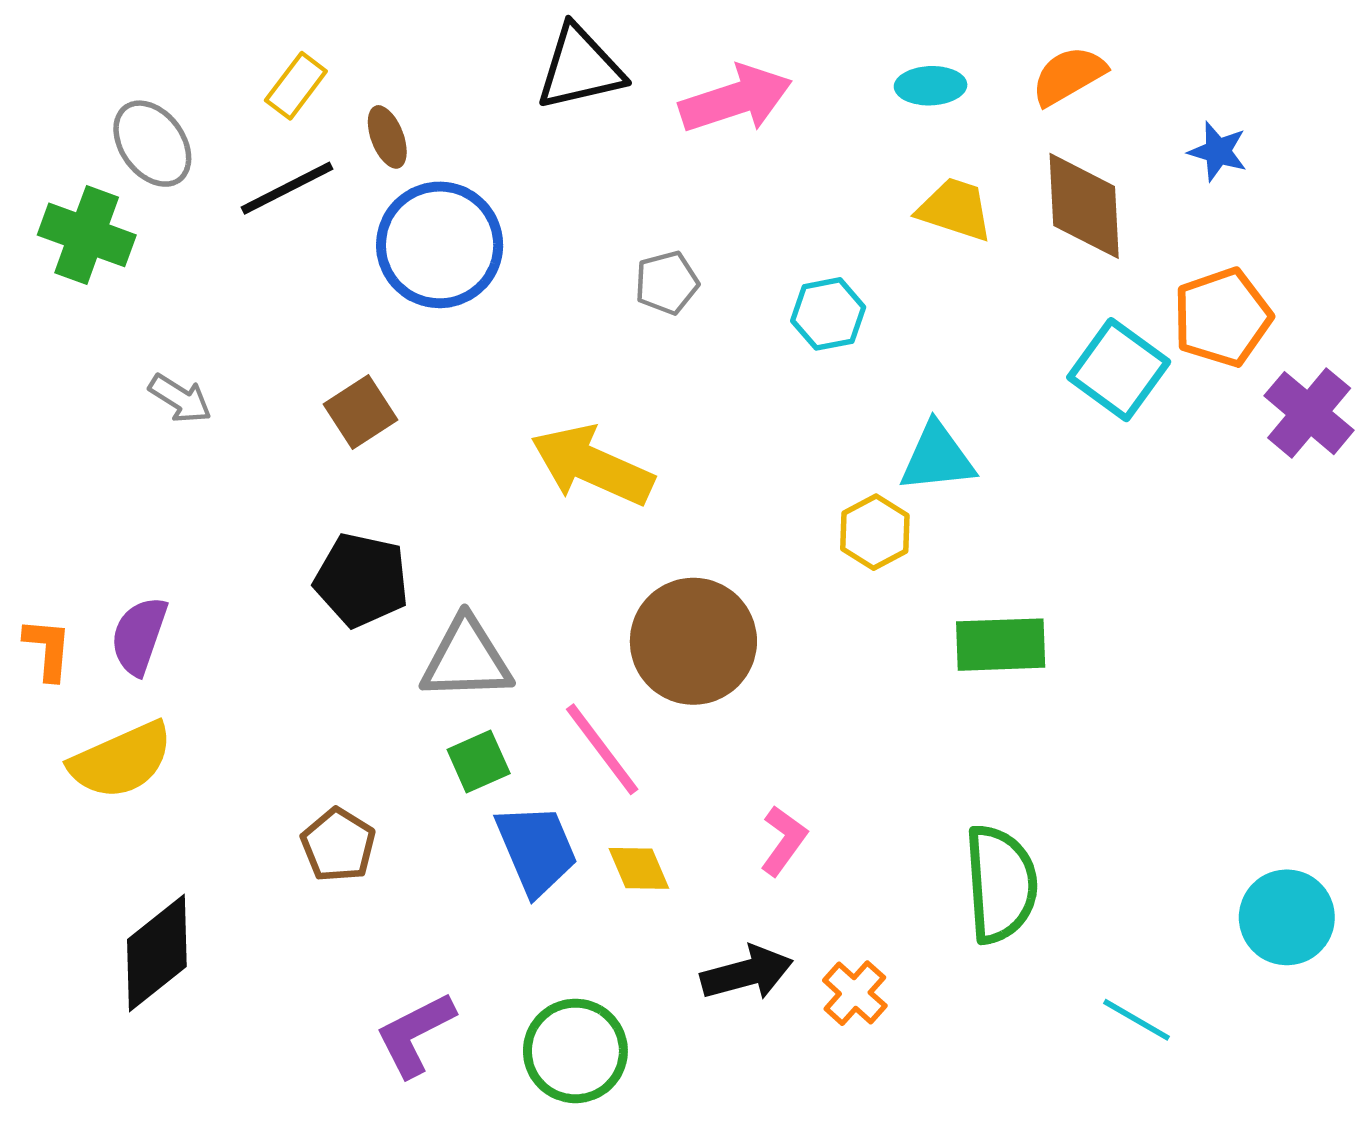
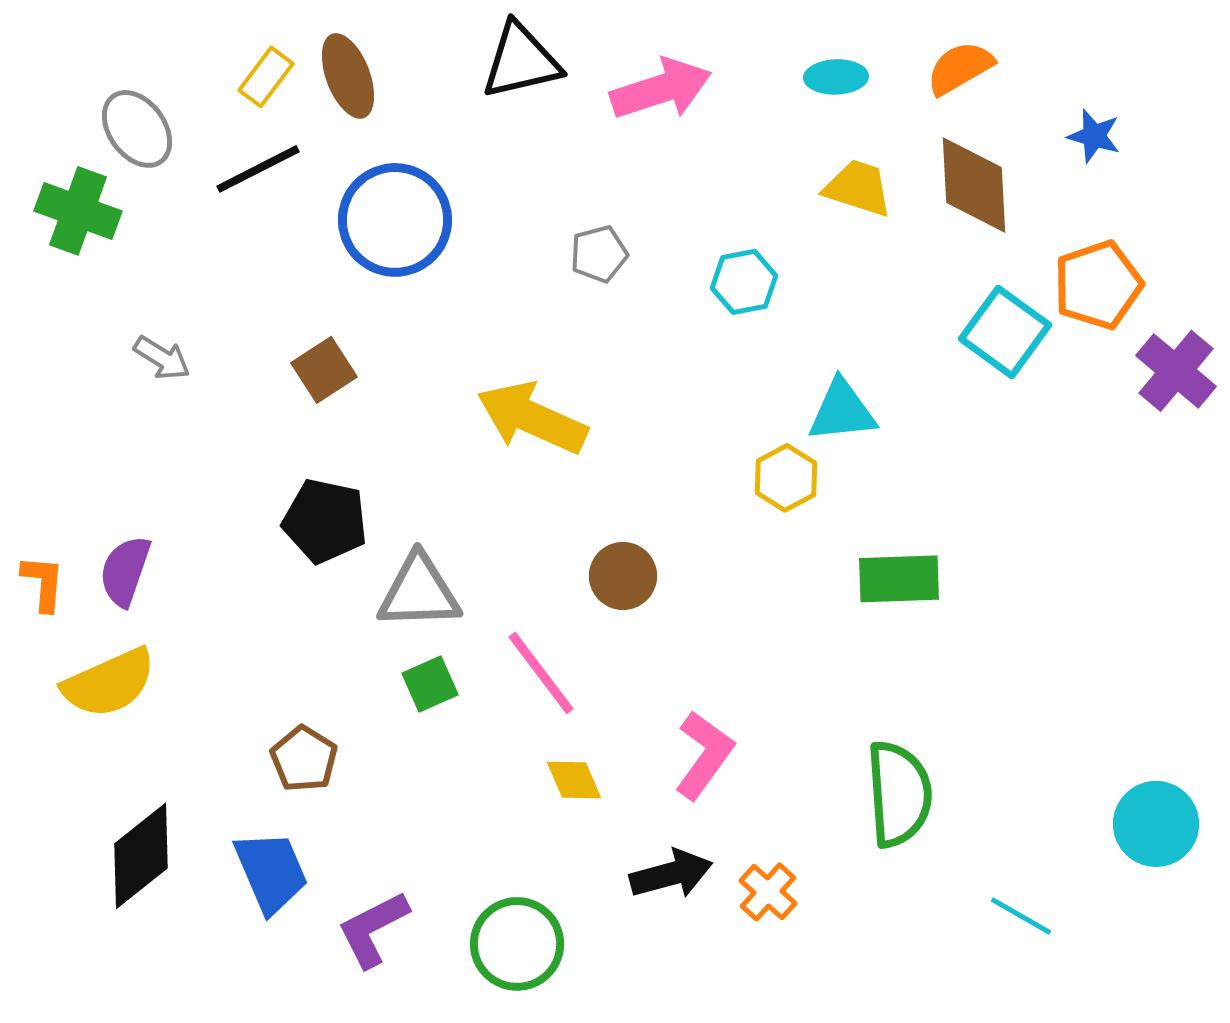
brown ellipse: (387, 137) -> (348, 76), moved, size x1.5
brown circle: (693, 641) -> (623, 576), size x0.6
pink L-shape: (784, 841) -> (704, 755), size x1.4
blue trapezoid: (536, 849) -> (271, 872), moved

